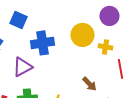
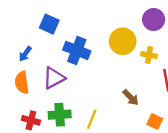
blue cross: (42, 43) -> (77, 50), turned 30

